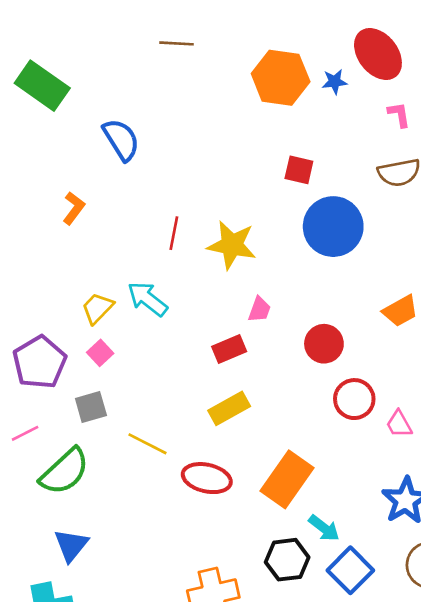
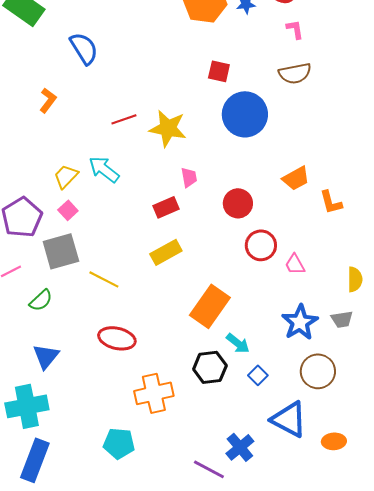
red line: (174, 233) -> (124, 119), turned 60
pink trapezoid: (259, 309) -> (189, 177), turned -30
gray square: (91, 407) -> (61, 251), size x1.5
green semicircle: (65, 471) -> (41, 300), size x0.6
red ellipse: (207, 478) -> (117, 338), moved
blue square: (350, 570) -> (258, 375), size x0.6

